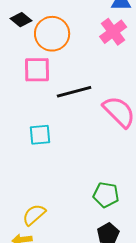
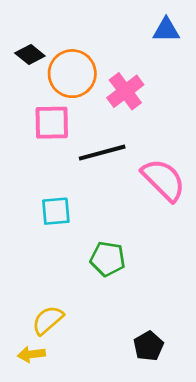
pink cross: (113, 32) -> (125, 91), moved
green pentagon: (106, 195) -> (108, 259), moved

